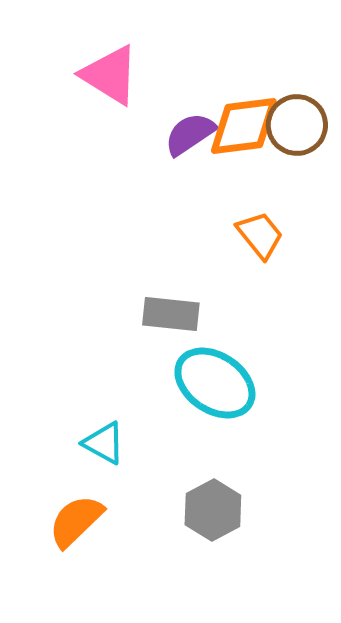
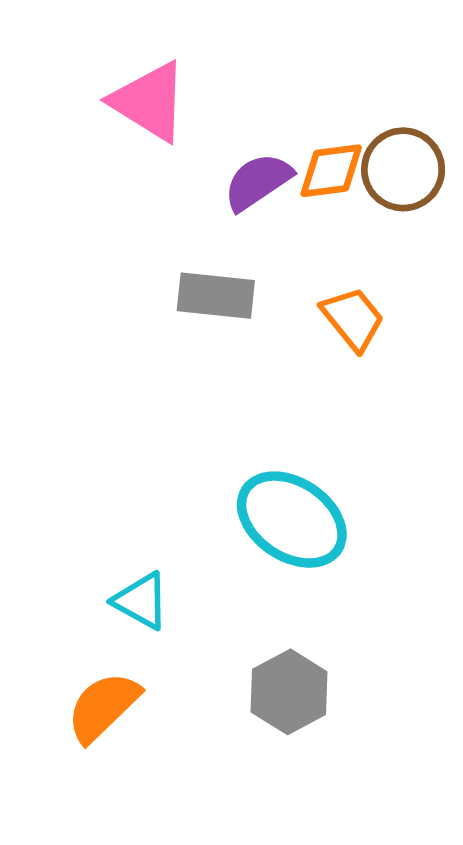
orange diamond: (244, 126) -> (331, 171), size x0.7
gray rectangle: (171, 314) -> (216, 296), moved

